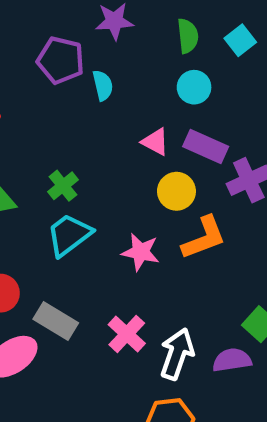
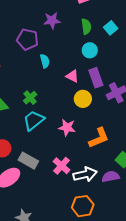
cyan semicircle: (103, 85) -> (45, 61), moved
purple rectangle: (206, 146) -> (96, 78), turned 48
orange L-shape: (204, 238) -> (99, 138), moved
white arrow: (177, 354) -> (85, 174), turned 60

